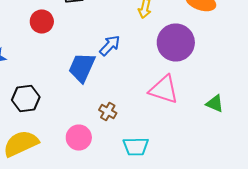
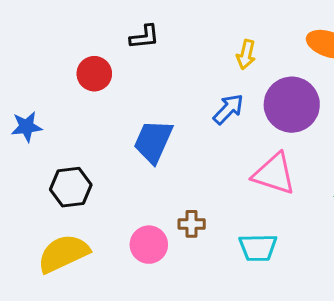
blue arrow: (110, 46) -> (228, 109), moved
brown cross: (108, 112) -> (192, 224), moved, turned -30
cyan trapezoid: (136, 146) -> (258, 248), moved

